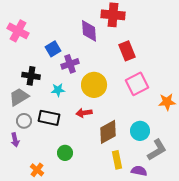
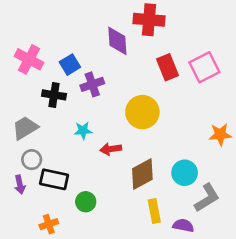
pink cross: (18, 31) -> (29, 59), moved
black cross: (31, 76) -> (54, 95), moved
pink square: (137, 84) -> (204, 67), moved
yellow circle: (94, 85) -> (142, 112), moved
cyan star: (58, 90) -> (83, 131), moved
black rectangle: (49, 118) -> (54, 179), moved
orange cross: (37, 170) -> (49, 224), turned 32

